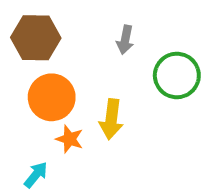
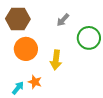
gray arrow: (125, 40) -> (63, 20), turned 32
orange star: (70, 139) -> (35, 82), moved

